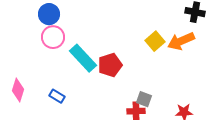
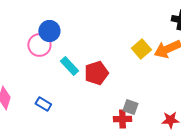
blue circle: (49, 14) -> (49, 31), moved
cyan rectangle: (83, 58) -> (69, 66), size x0.7

